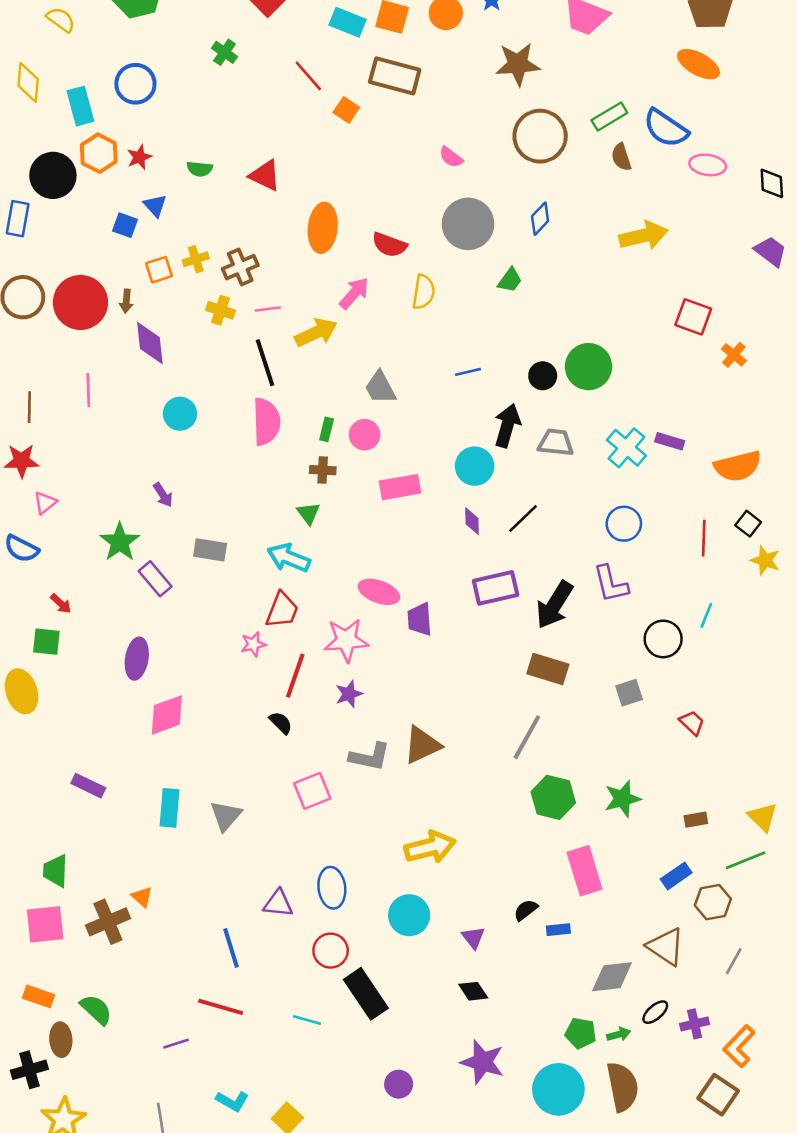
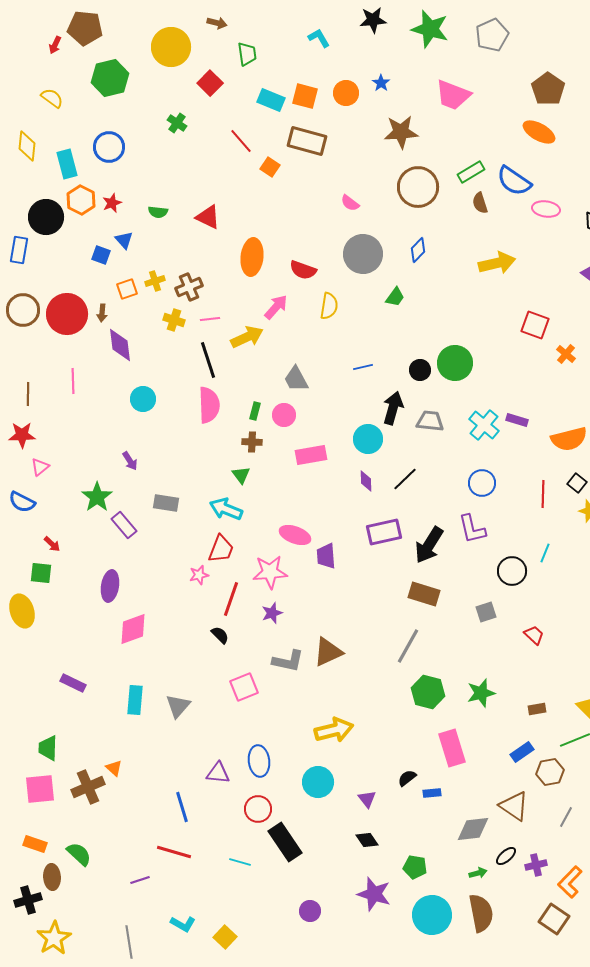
green pentagon: (581, 1033) -> (415, 867), moved

